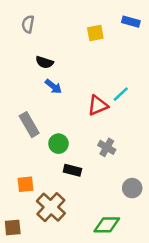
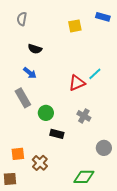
blue arrow: (53, 86) -> (30, 73), moved
orange square: (25, 184) -> (18, 154), moved
brown cross: (51, 207) -> (40, 163), size x0.7

